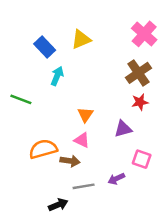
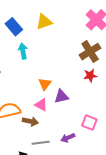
cyan arrow: (57, 76) -> (23, 51), turned -35
purple triangle: (123, 129) -> (61, 96), moved

